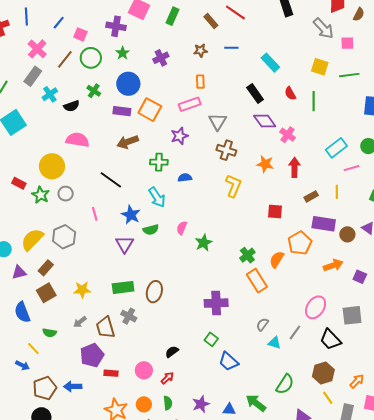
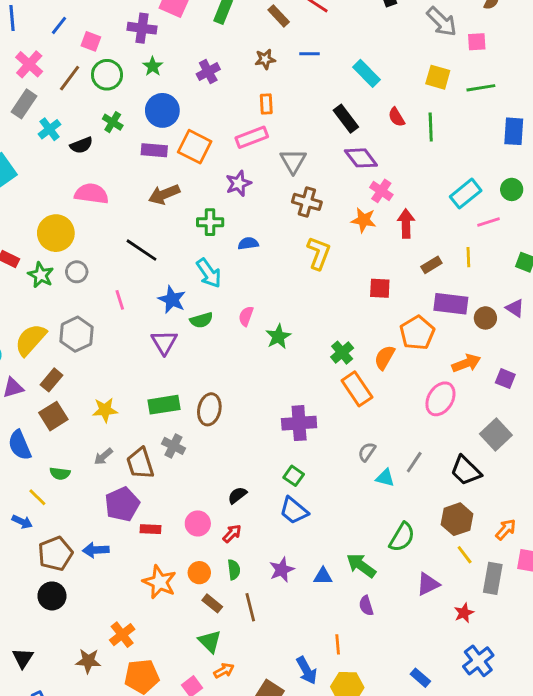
pink cross: (288, 135) -> (381, 191), moved
pink ellipse: (316, 307) -> (440, 399), moved
gray square: (352, 315) -> (496, 435), turned -35
blue trapezoid: (228, 361) -> (294, 511), moved

